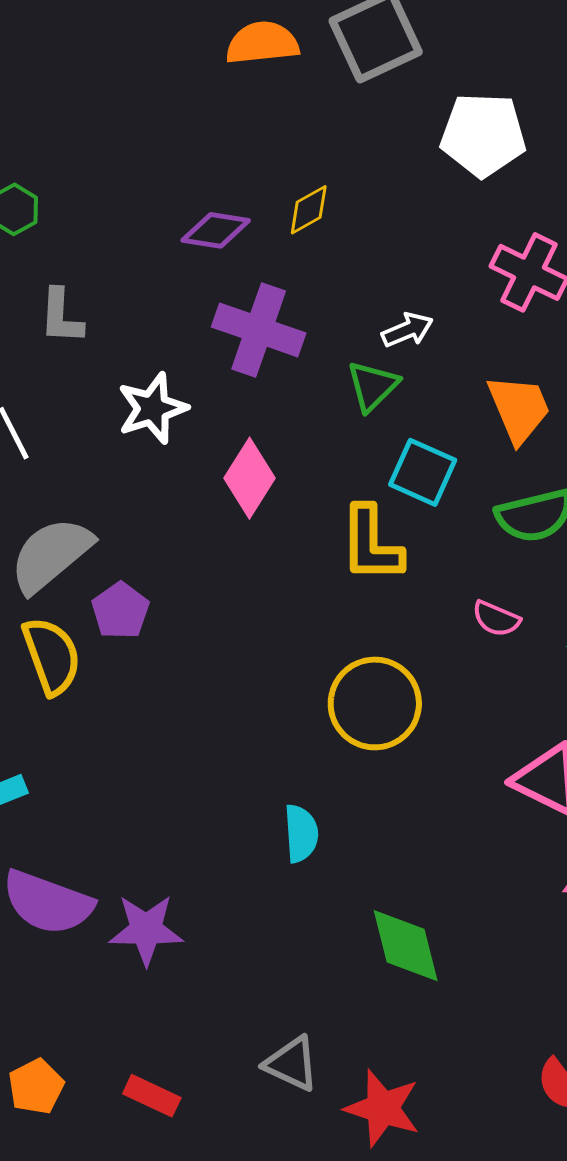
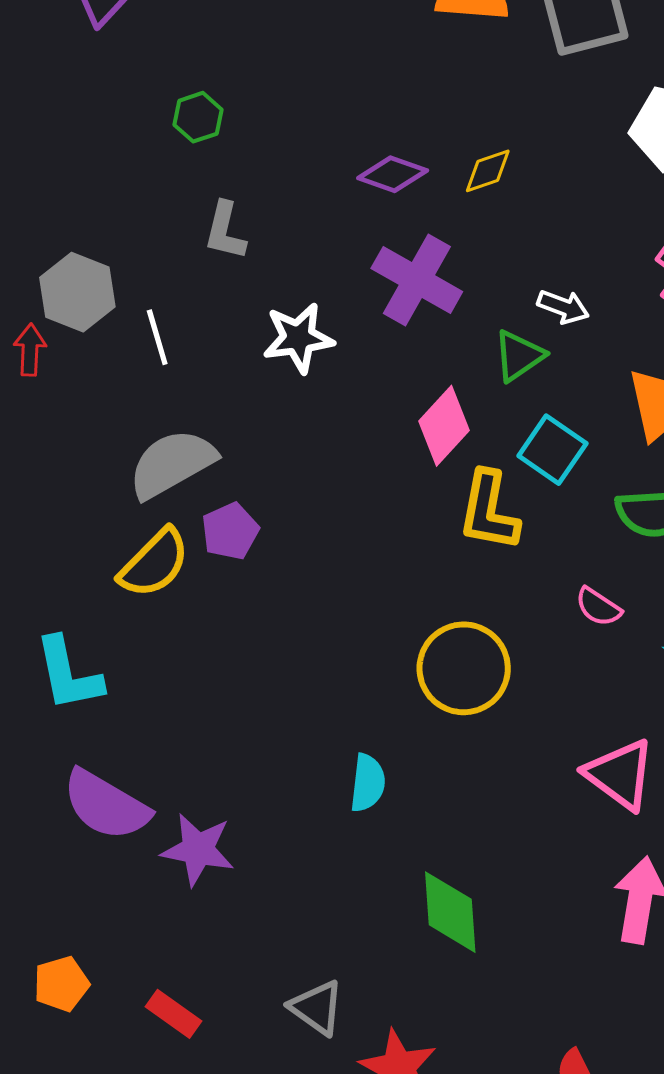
white arrow: (407, 330) -> (563, 307), turned 33
pink diamond: (249, 478) -> (444, 426), moved
yellow semicircle: (52, 656) -> (154, 563), turned 54

